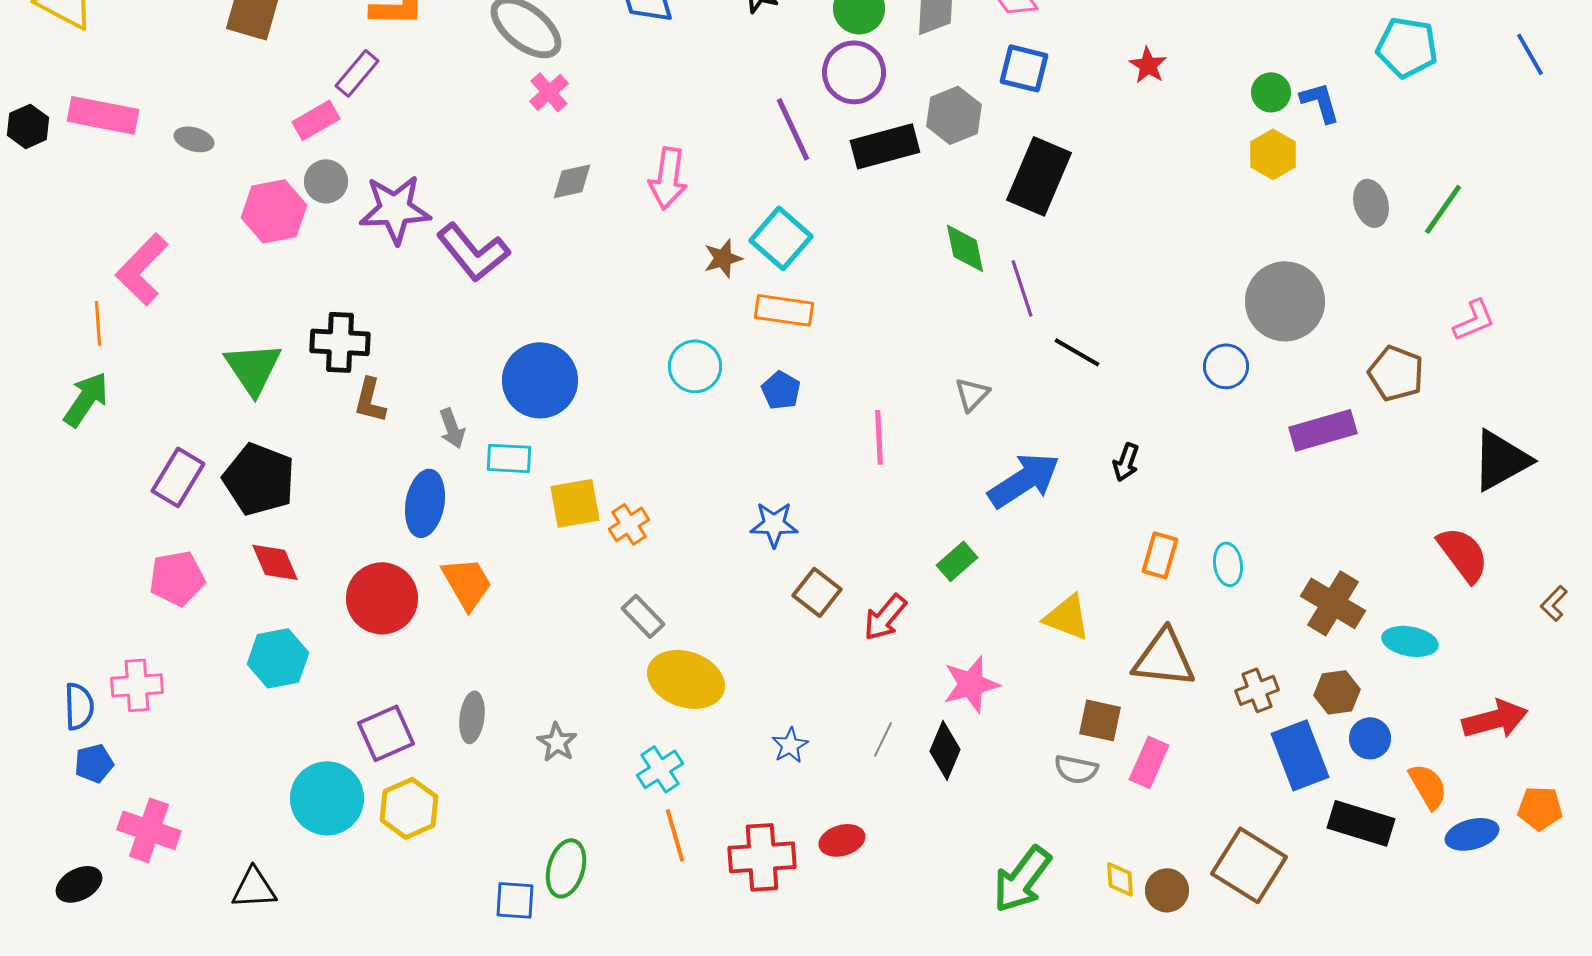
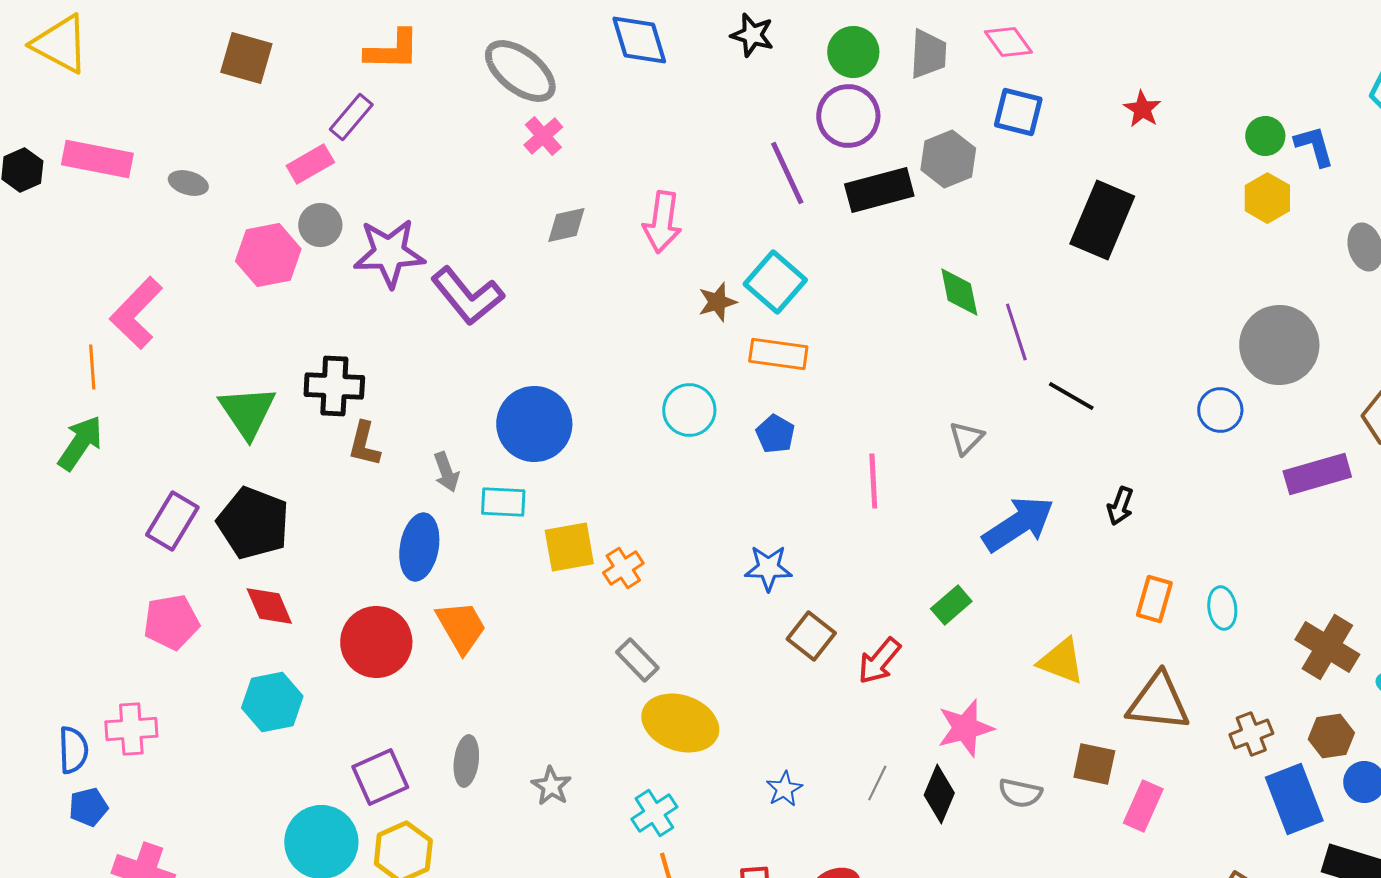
black rectangle: (1039, 176) -> (1102, 220), moved
gray semicircle: (1076, 769) -> (1020, 793), moved

